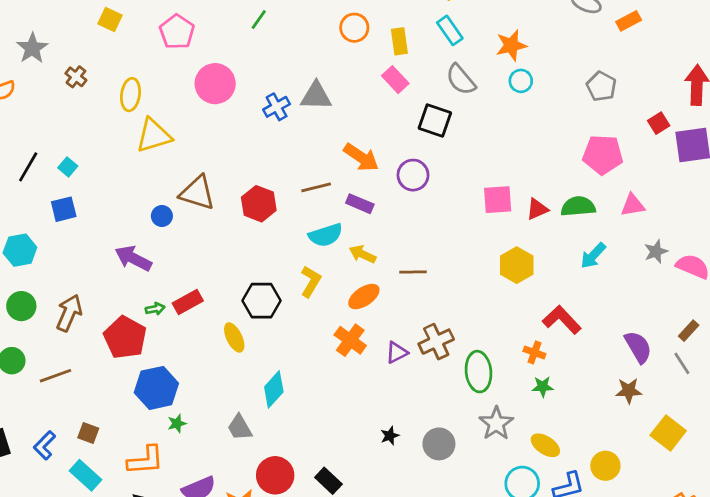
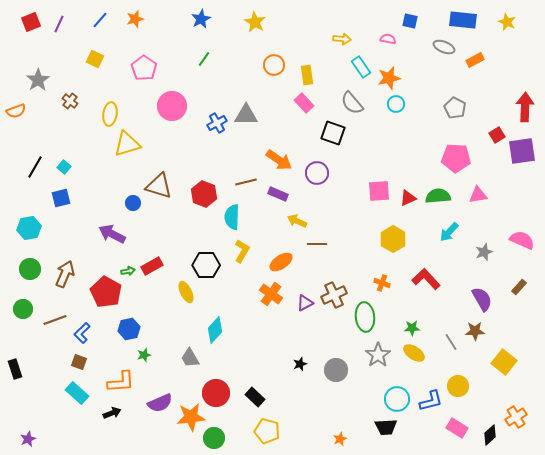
cyan rectangle: (450, 30) -> (361, 67), moved
cyan semicircle: (326, 235) -> (232, 217), moved, turned 110
gray star: (656, 251) -> (484, 252), moved
yellow arrow: (363, 254) -> (297, 221), moved
orange cross: (534, 352) -> (382, 283), moved
gray line: (682, 363) -> (451, 342), moved
blue hexagon: (156, 388) -> (129, 329), size x0.7
blue L-shape: (45, 445) -> (82, 333), moved
yellow ellipse: (545, 445) -> (414, 353), moved

